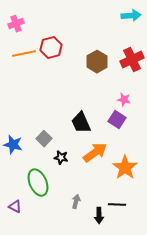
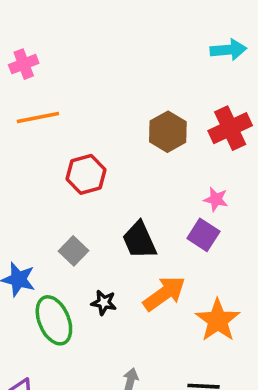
red hexagon: (51, 48) -> (86, 174), moved
gray square: (44, 139) -> (74, 251), moved
green ellipse: (38, 183) -> (54, 320), moved

